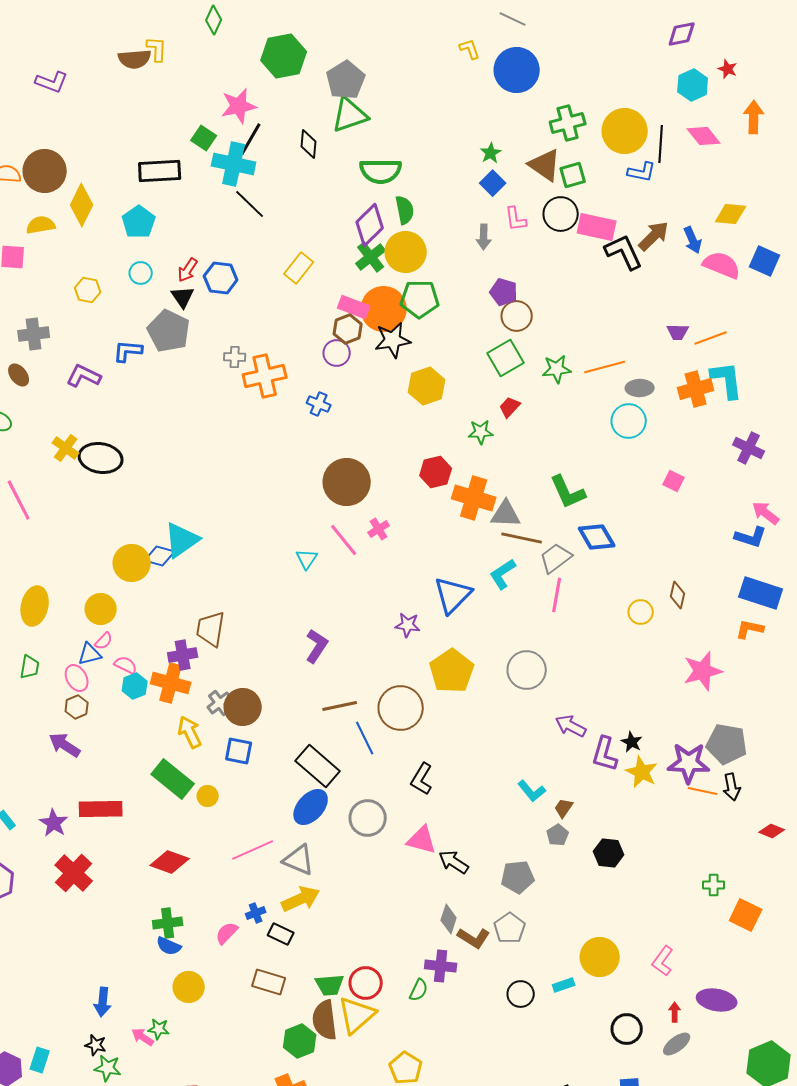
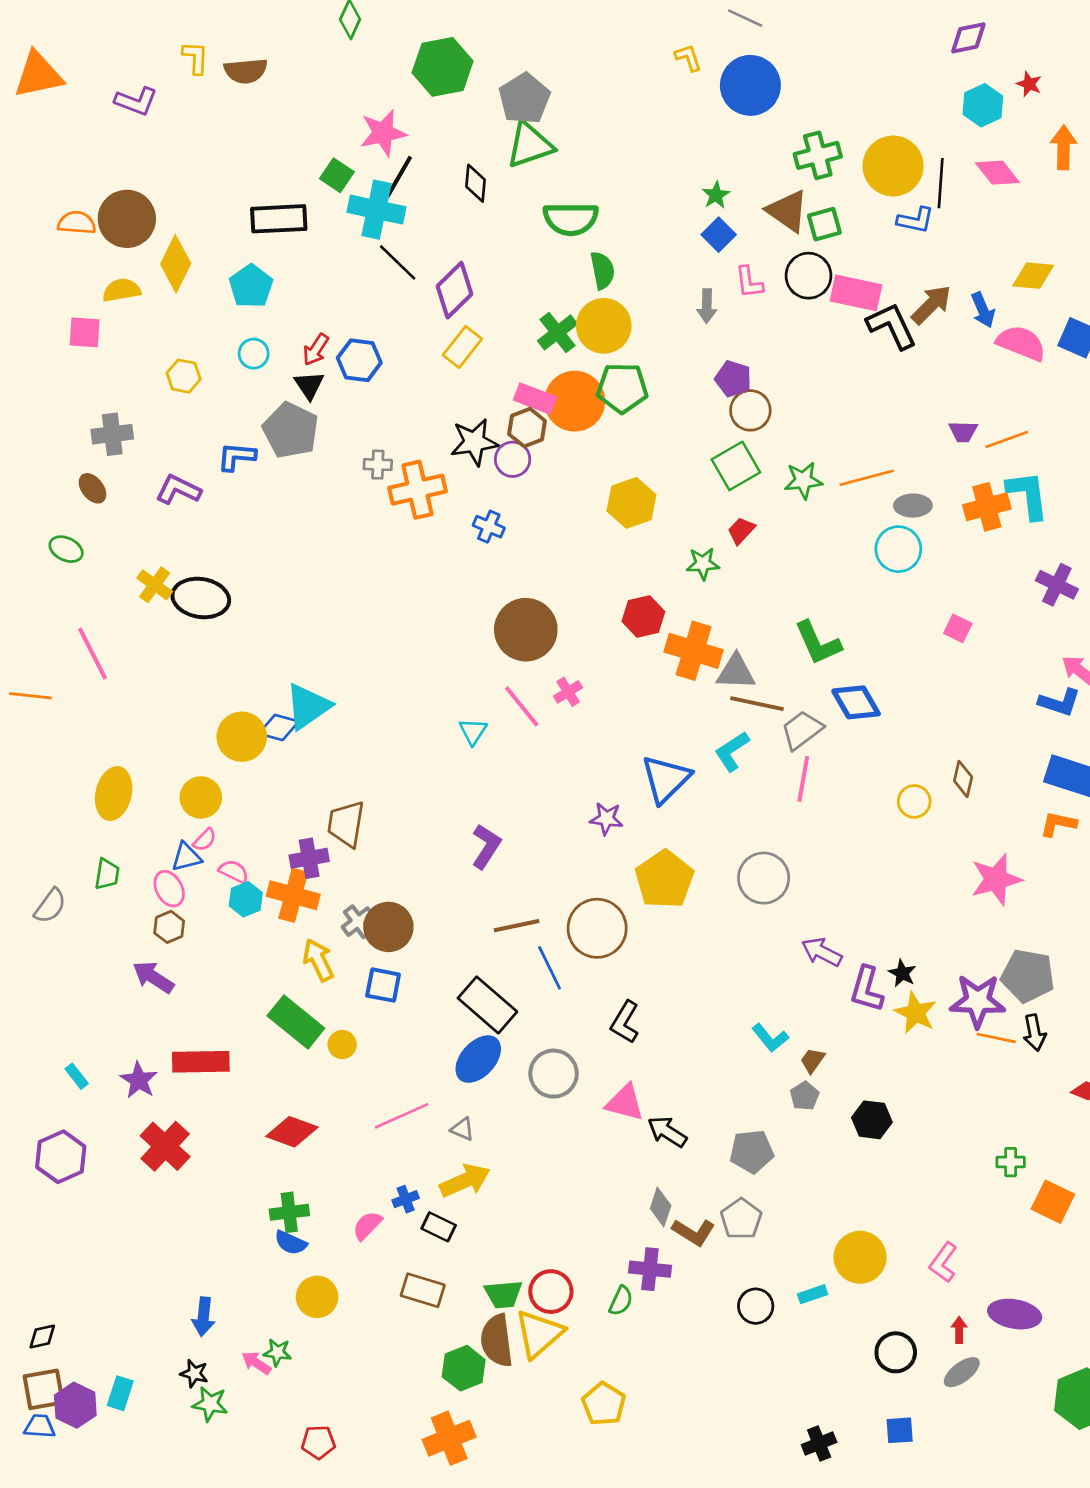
yellow L-shape: (157, 49) -> (196, 58), moved
purple diamond: (370, 225) -> (454, 290), moved
black star: (393, 340) -> (474, 442), moved
gray triangle: (299, 860) -> (462, 1129), size x0.6

